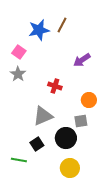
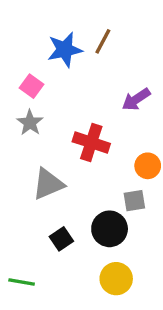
red cross: (55, 86) -> (91, 143), size x1.5
gray triangle: (43, 116) -> (48, 184), moved
green line: (19, 160) -> (22, 282), moved

